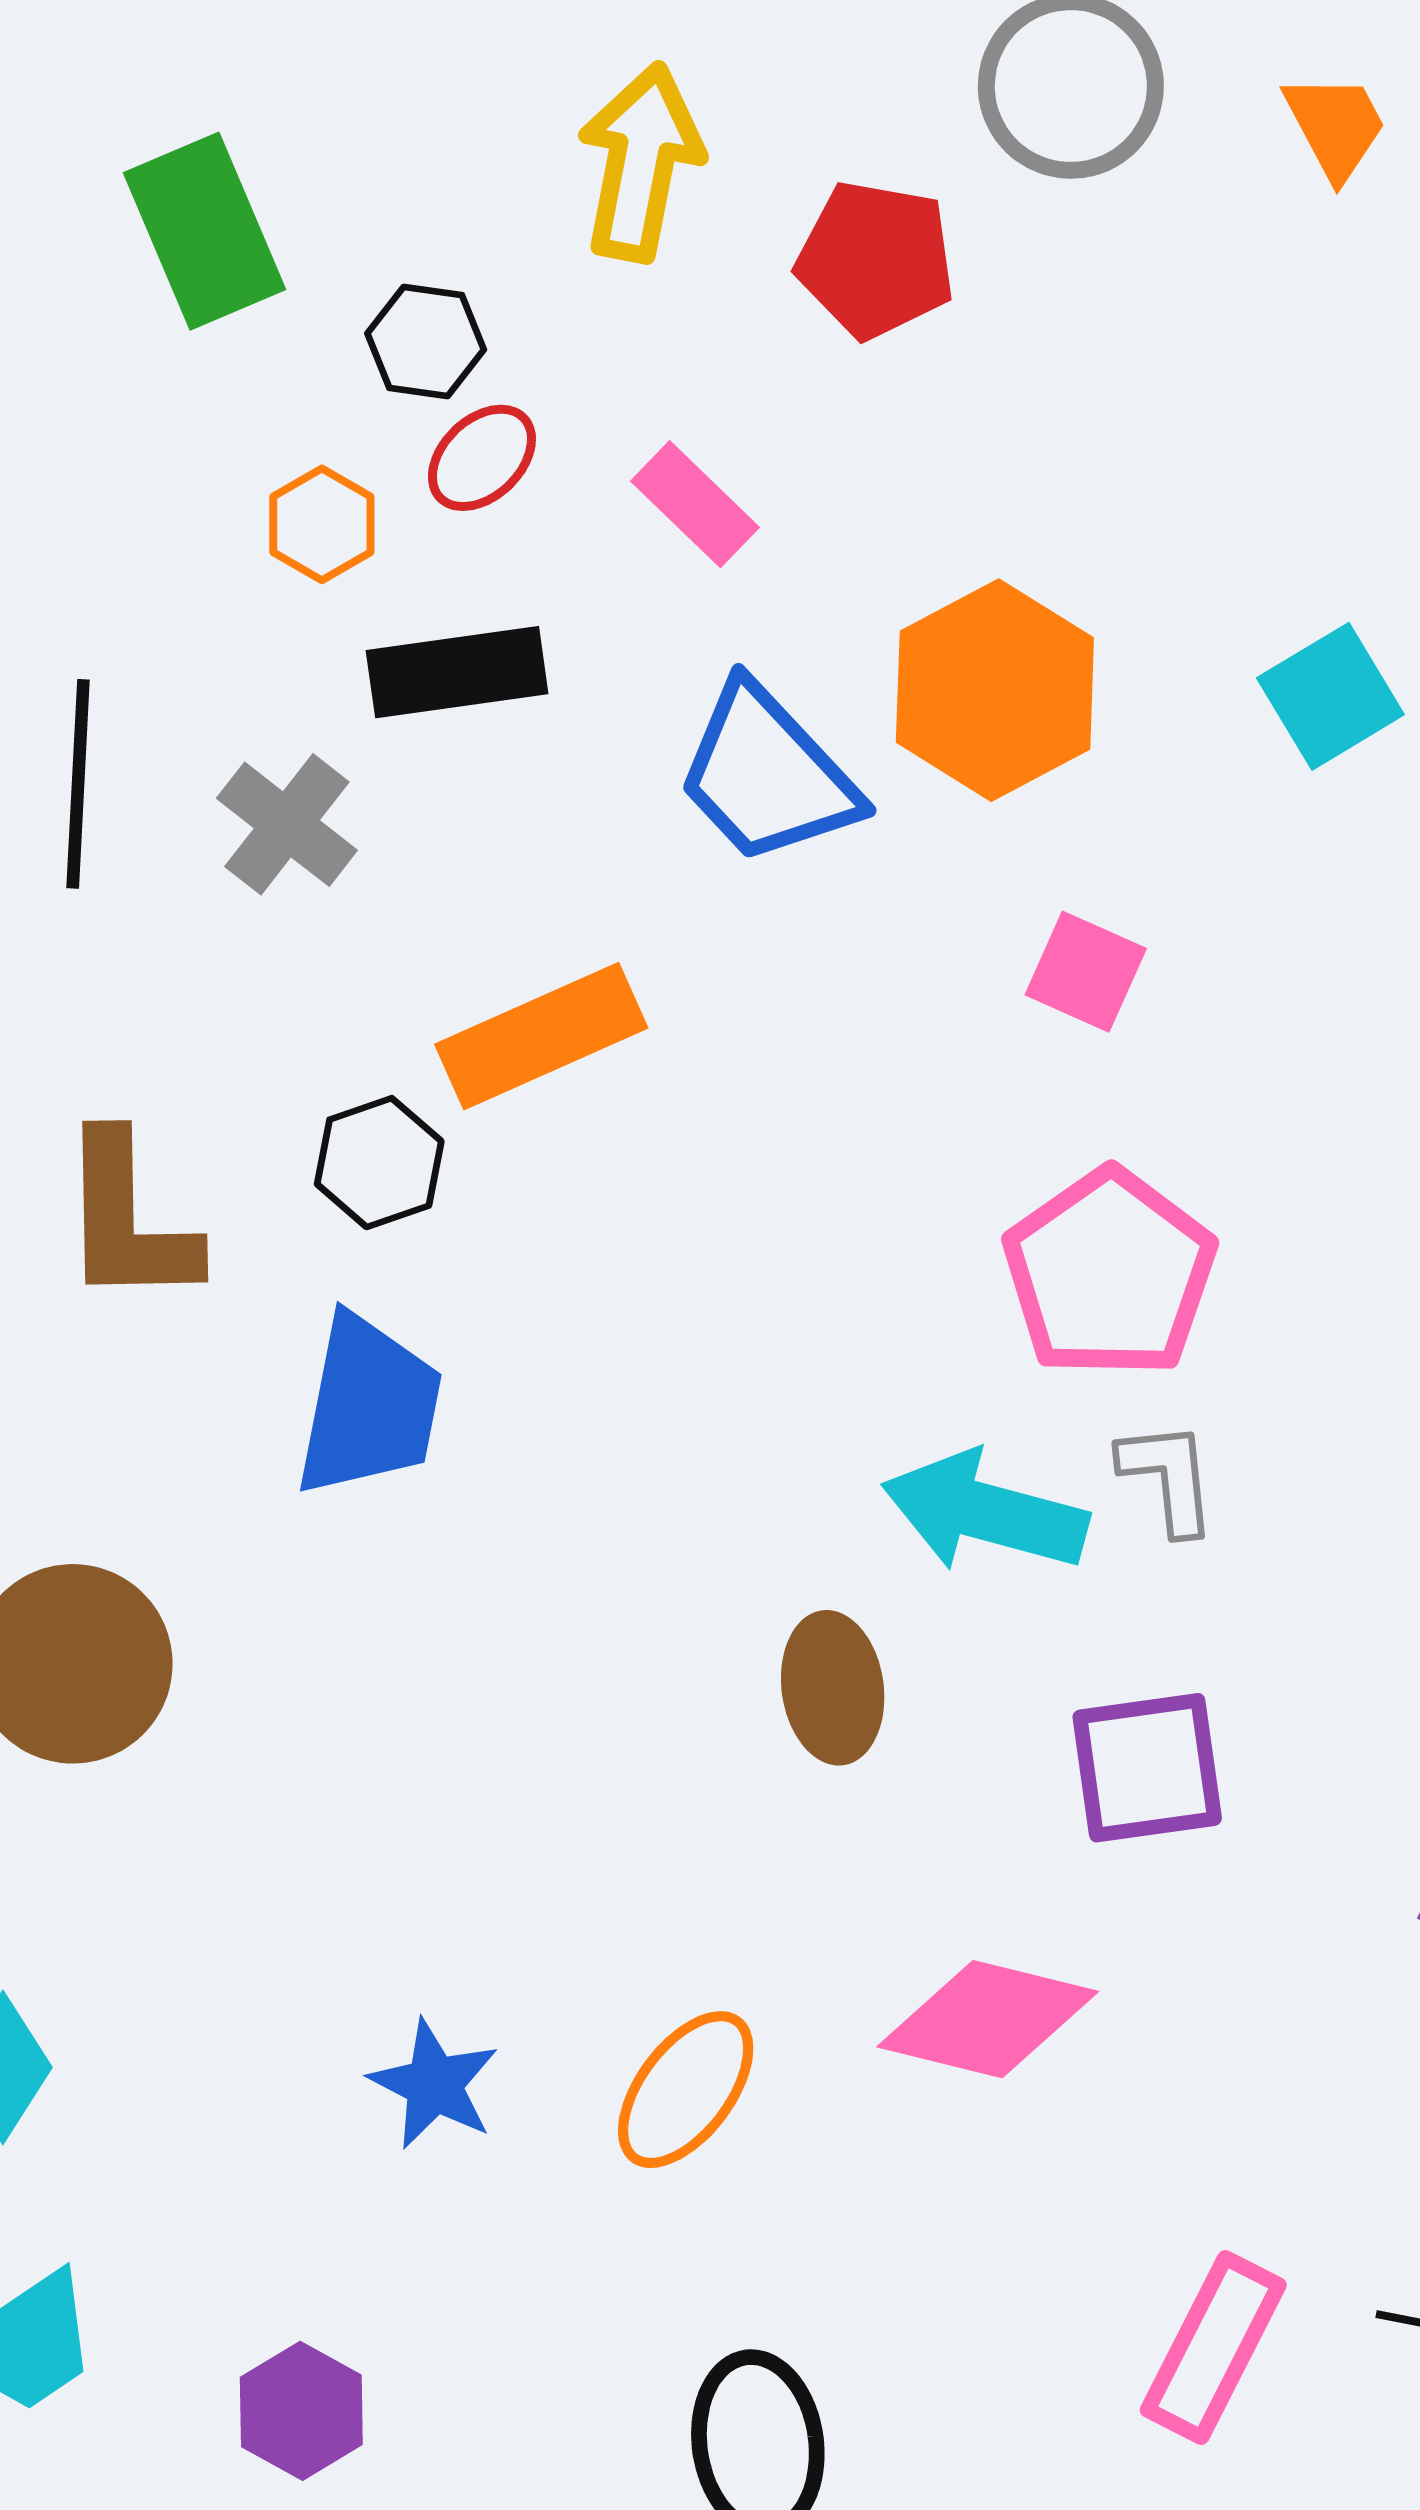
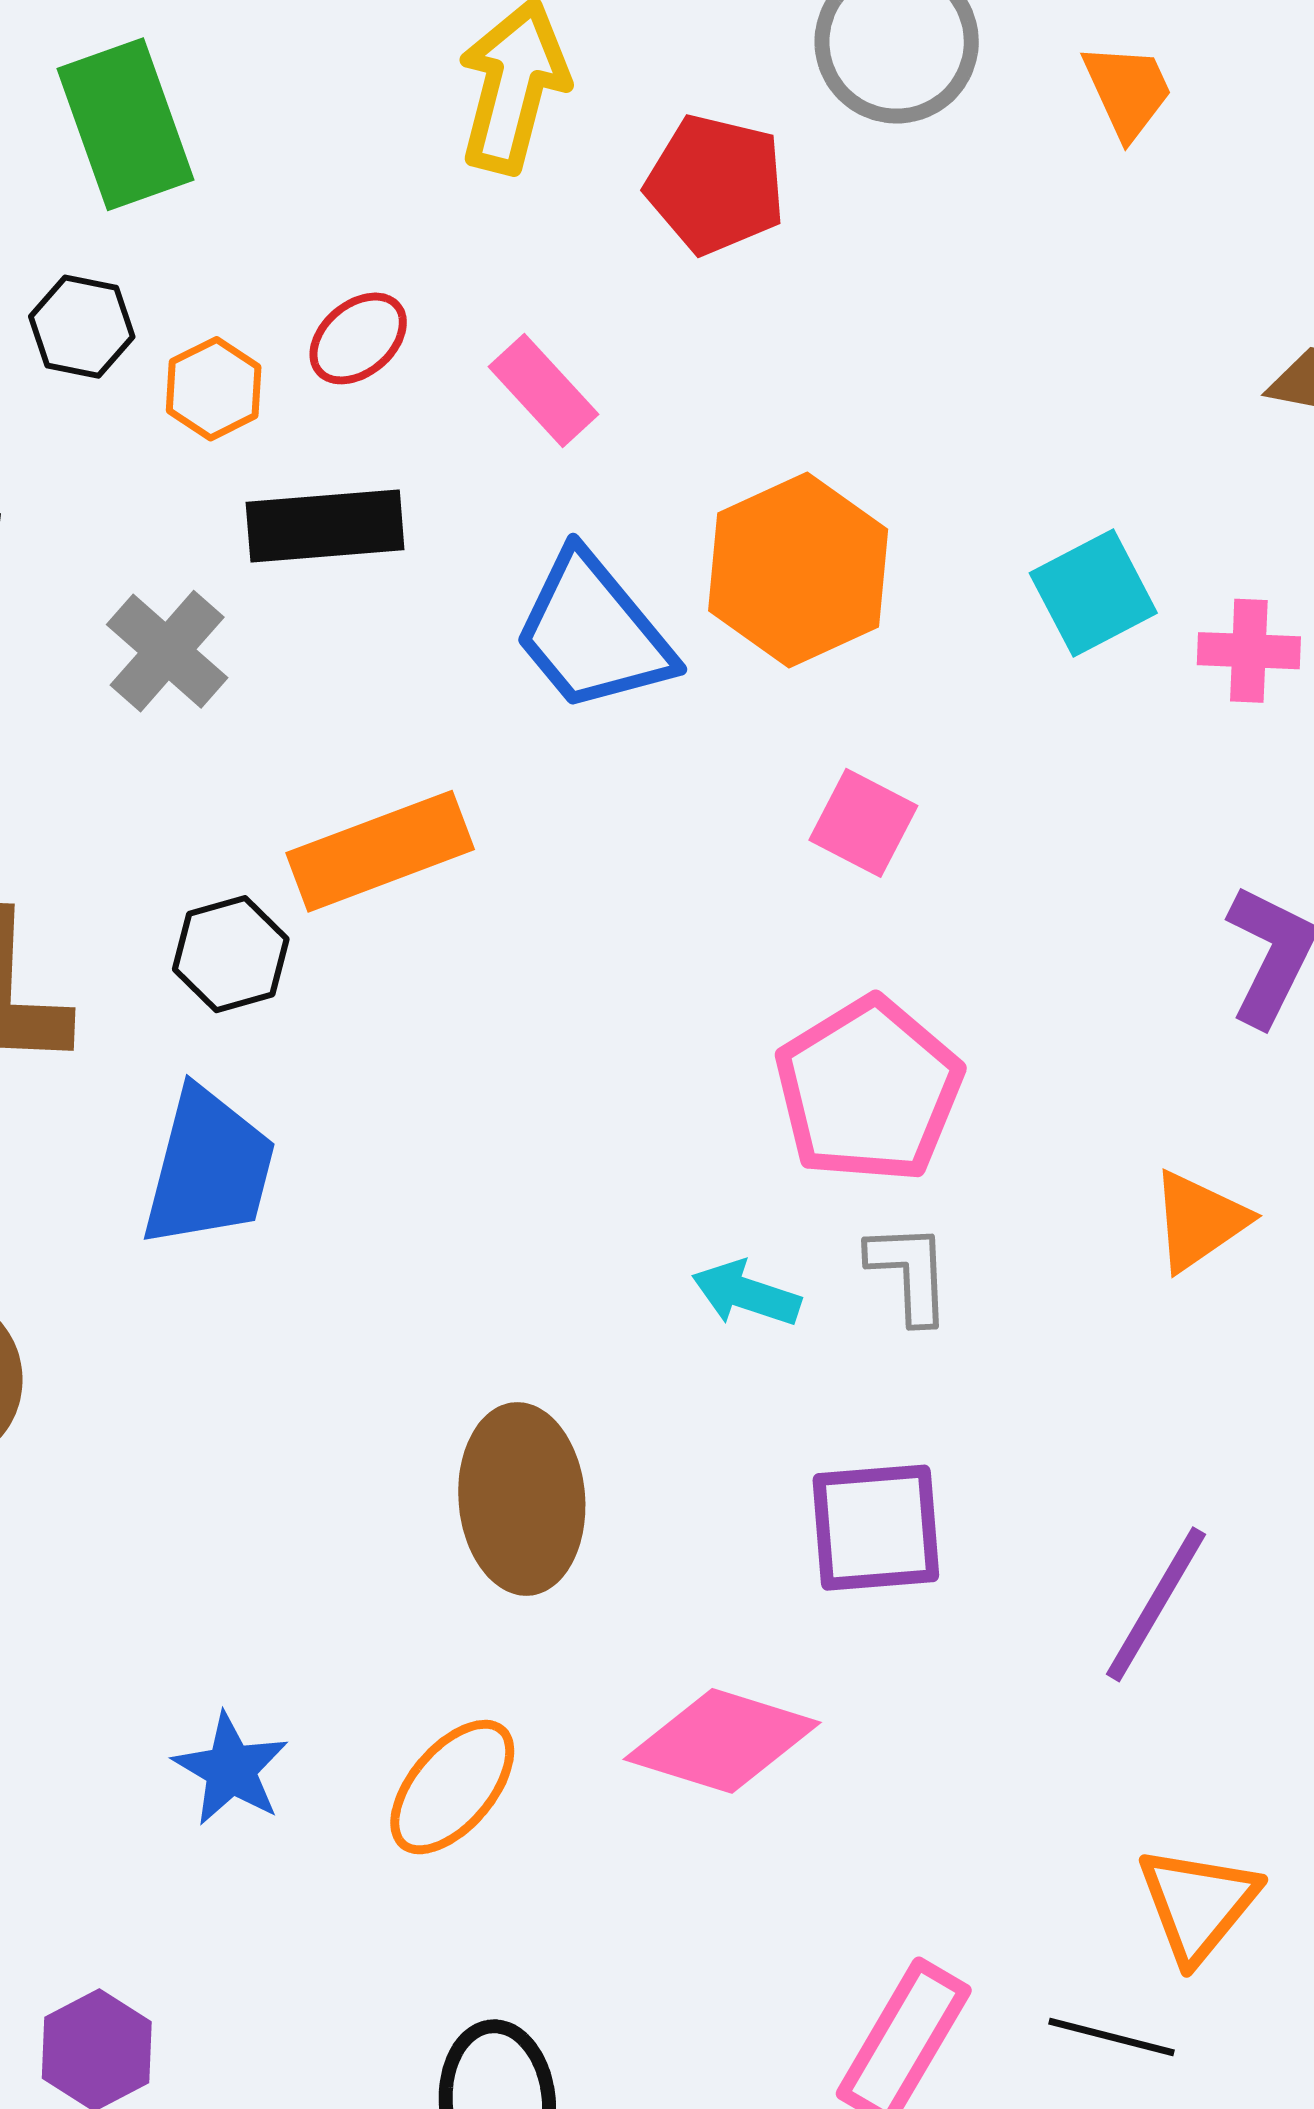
black hexagon: (426, 342) -> (82, 327), moved
cyan arrow: (985, 1512) -> (746, 1294), size x0.6
brown ellipse: (833, 1688) -> (522, 1499), moved, size x1.4

